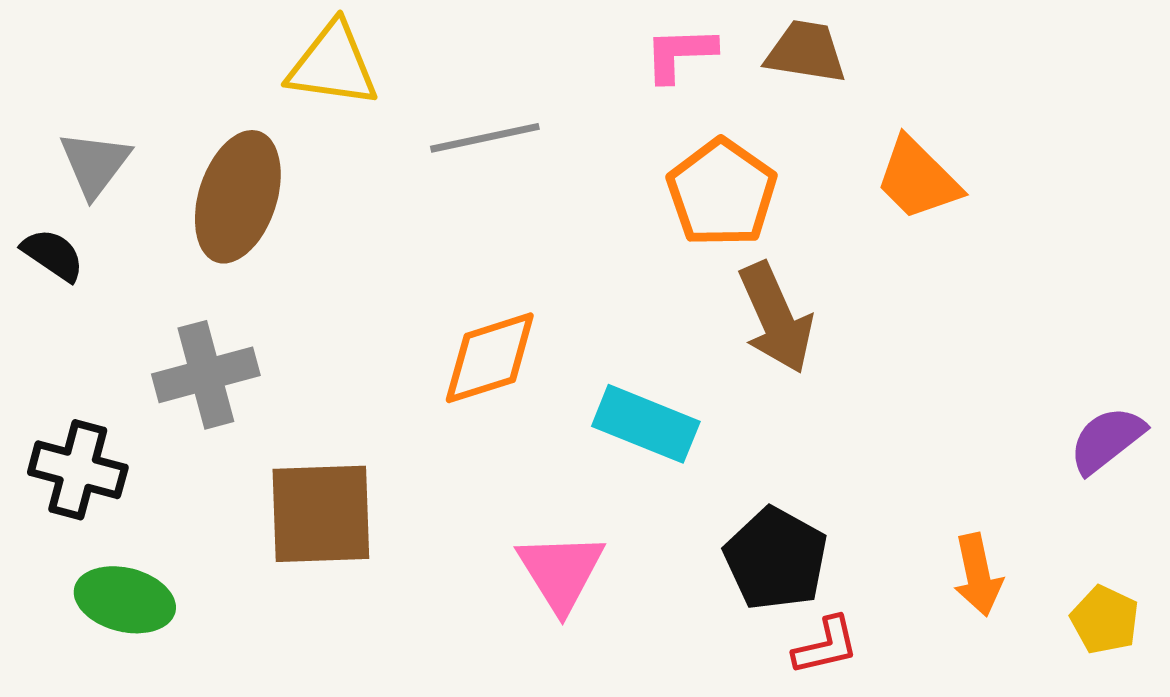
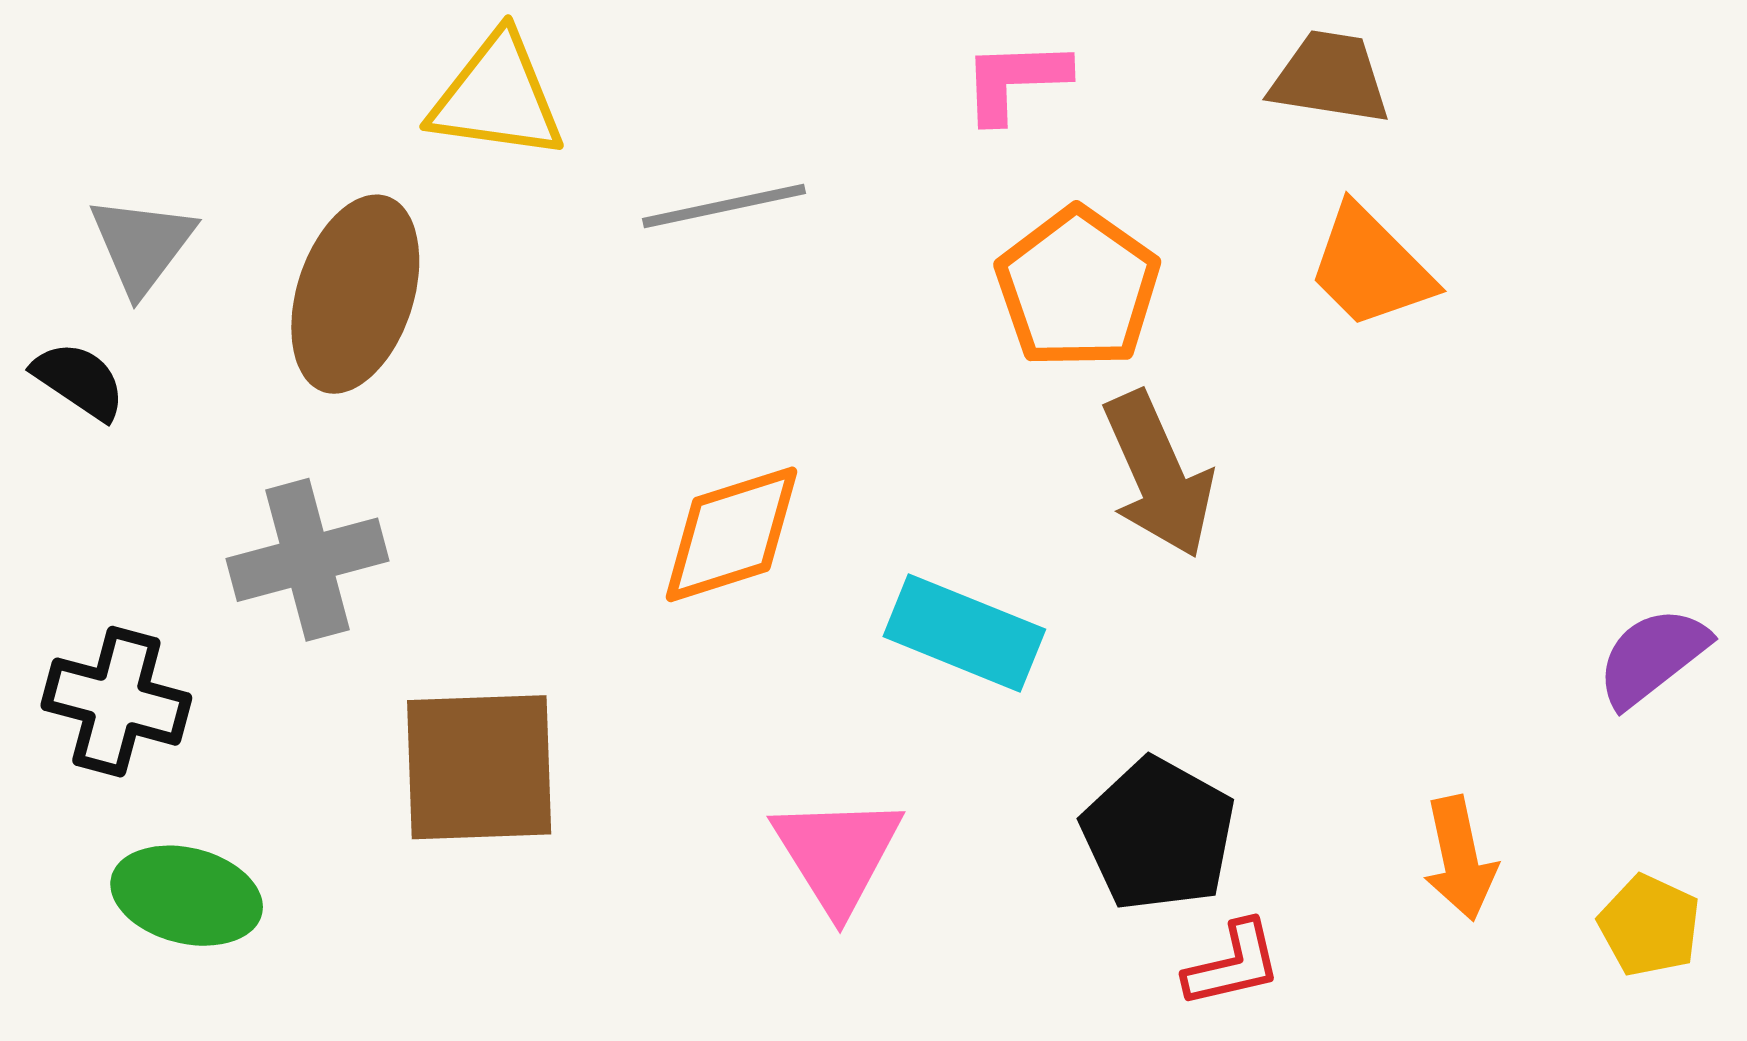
brown trapezoid: (806, 52) -> (1330, 78), moved

